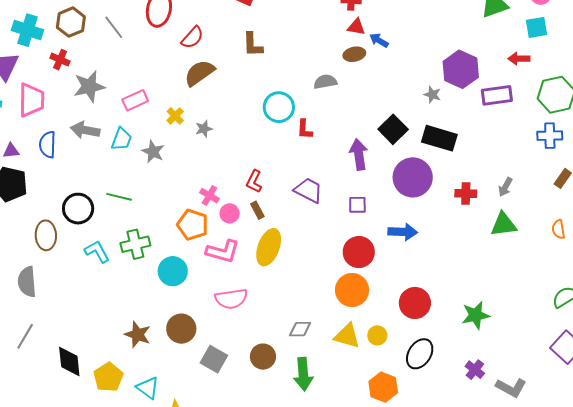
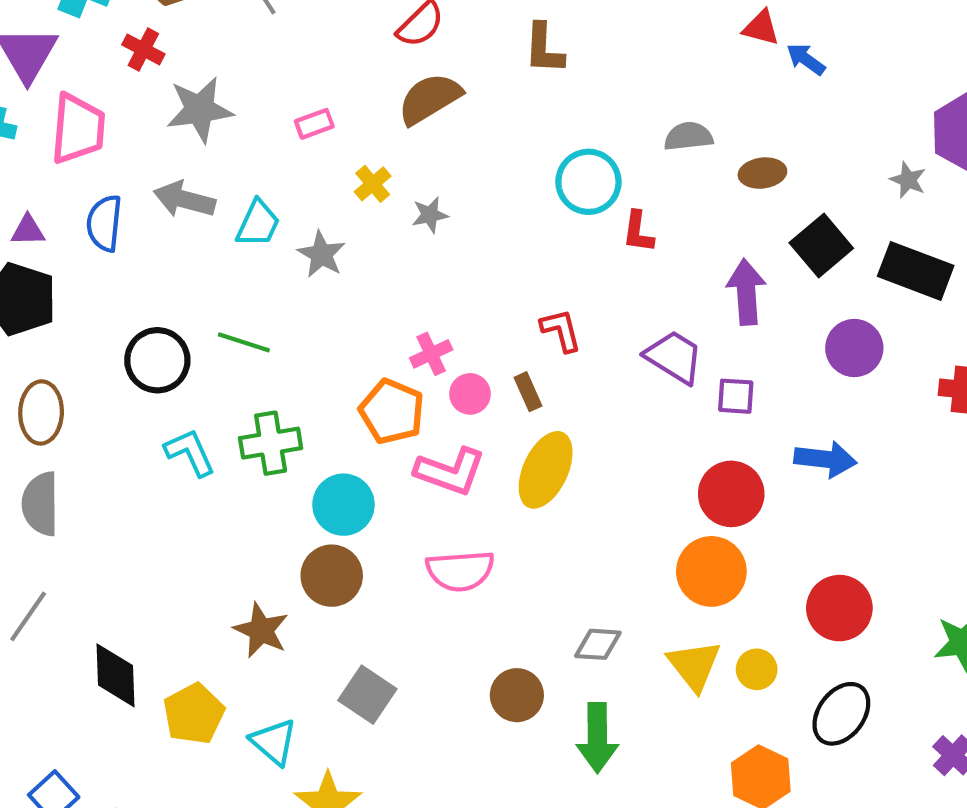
brown ellipse: (354, 54) -> (762, 173), moved
pink rectangle: (135, 100) -> (314, 124), moved, size x0.7
purple circle: (413, 177) -> (854, 348), size x0.7
red L-shape: (254, 181) -> (561, 330), moved, turned 135
purple trapezoid: (308, 190) -> (674, 357), moved
pink cross: (209, 196) -> (431, 354), turned 30
brown ellipse: (46, 235) -> (41, 412), moved
brown circle: (181, 329) -> (332, 576), moved
yellow triangle: (347, 336) -> (694, 666), turned 32
gray square: (214, 359) -> (367, 695), moved

